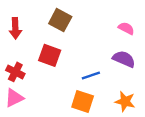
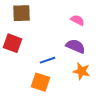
brown square: (60, 20) -> (22, 13), turned -30
orange star: (125, 101) -> (82, 71), moved

